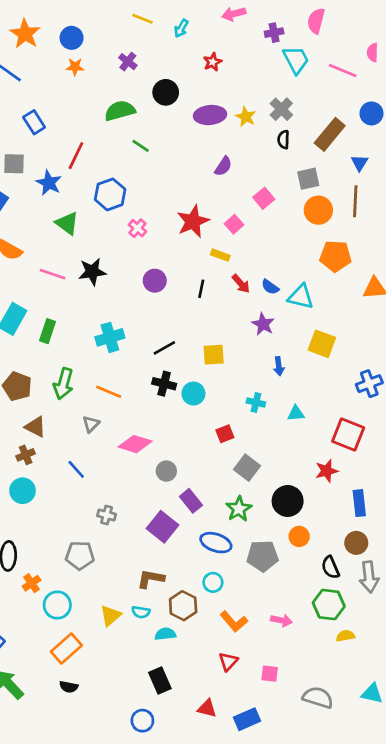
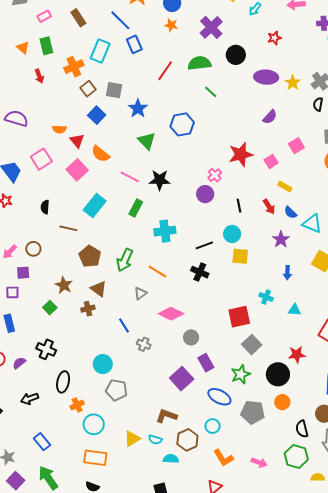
purple cross: (128, 62) -> (211, 27), size x1.6
blue rectangle: (34, 122) -> (134, 44), moved
red line: (76, 156) -> (165, 71), moved
pink cross: (137, 228) -> (215, 175), moved
yellow rectangle: (220, 255) -> (285, 187), moved
black line: (201, 289) -> (239, 206), turned -32
green rectangle: (47, 331) -> (136, 208), moved
cyan circle: (193, 394) -> (232, 234), moved
red square: (225, 434) -> (239, 317), size x1.6
red star: (327, 471) -> (297, 355), moved
cyan circle: (22, 491) -> (103, 364), moved
gray cross: (107, 515) -> (144, 344), moved
yellow semicircle: (345, 636) -> (318, 477), moved
orange rectangle: (66, 648) -> (95, 458), turned 40

